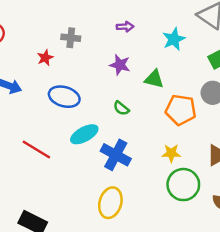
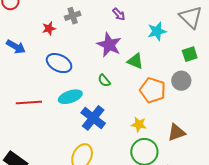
purple arrow: (125, 27) -> (119, 14), turned 40
gray cross: (71, 38) -> (73, 16), turned -35
purple star: (120, 65) -> (109, 45), size x1.4
red line: (36, 150) -> (29, 102), turned -45

